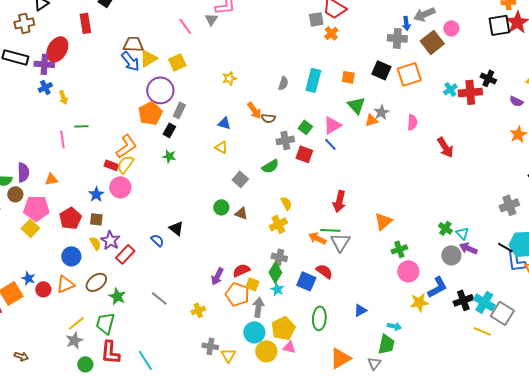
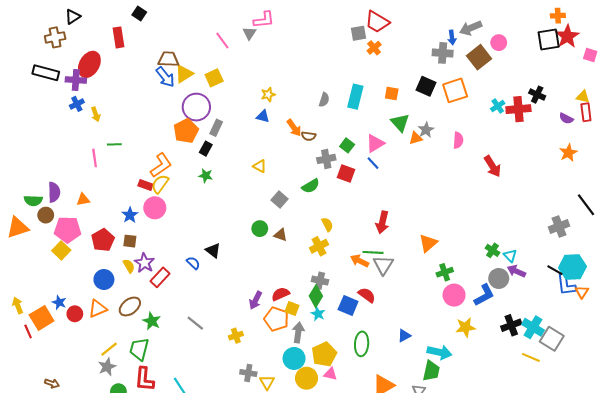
blue triangle: (224, 123) -> (263, 116), moved
blue L-shape: (437, 287) -> (484, 295), moved
cyan arrow: (394, 326) -> (439, 352), size x1.6

